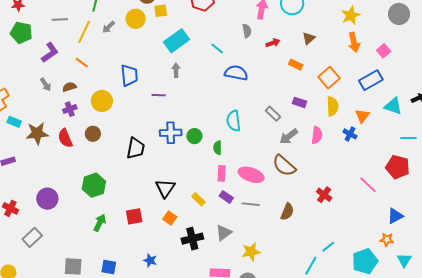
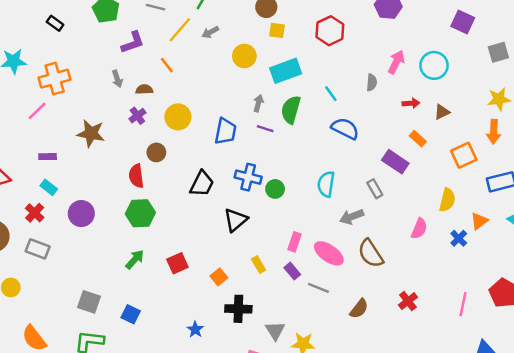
yellow circle: (136, 19) -> (244, 56), moved
red arrow: (273, 43) -> (411, 103), moved
gray arrow: (176, 70) -> (258, 103), moved
blue trapezoid: (129, 75) -> (225, 131), moved
orange square: (329, 78) -> (464, 155), moved
purple line: (159, 95) -> (265, 129), moved
purple rectangle: (300, 102) -> (395, 162), moved, size x1.5
purple cross: (70, 109) -> (137, 116), turned -32
cyan rectangle: (14, 122) -> (49, 187), moved
gray arrow: (289, 137) -> (352, 217), moved
red semicircle: (65, 138) -> (136, 176), moved
green semicircle: (218, 148) -> (291, 110), moved, size x1.6
pink line: (368, 185) -> (463, 304), turned 42
black triangle: (165, 188) -> (236, 220), moved
red square: (134, 216) -> (177, 263), turned -30
gray triangle: (224, 233) -> (275, 331), moved, turned -42
gray rectangle: (32, 237) -> (38, 249), moved, turned 48
blue star: (150, 260) -> (195, 330), moved

